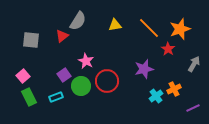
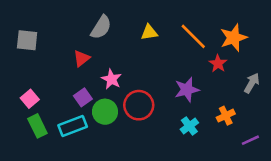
red triangle: (62, 36) -> (82, 58), moved
gray square: (31, 40) -> (27, 40), moved
cyan cross: (156, 96) -> (189, 126), moved
cyan rectangle: (56, 97) -> (73, 126), size x1.5

